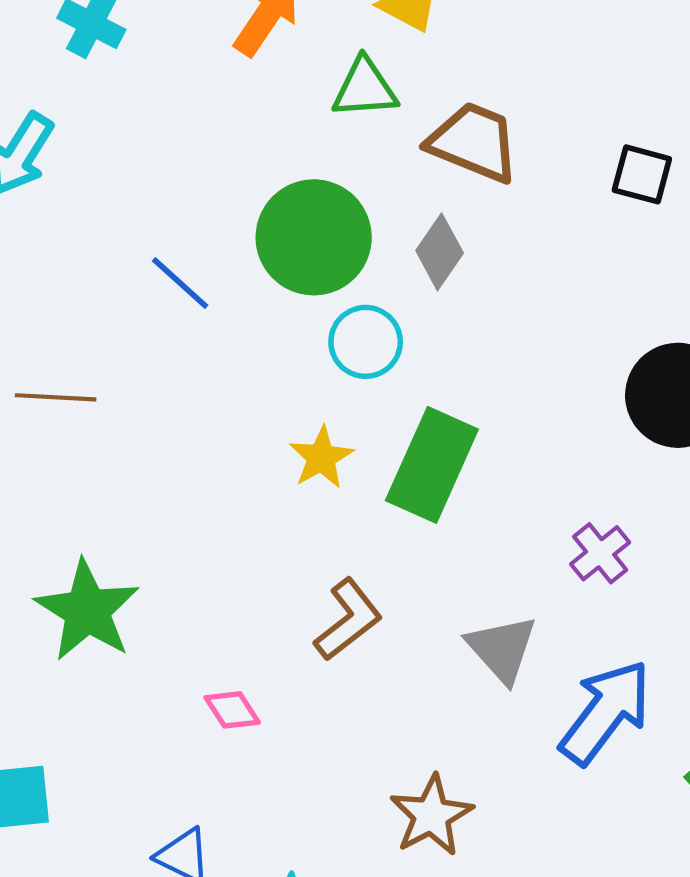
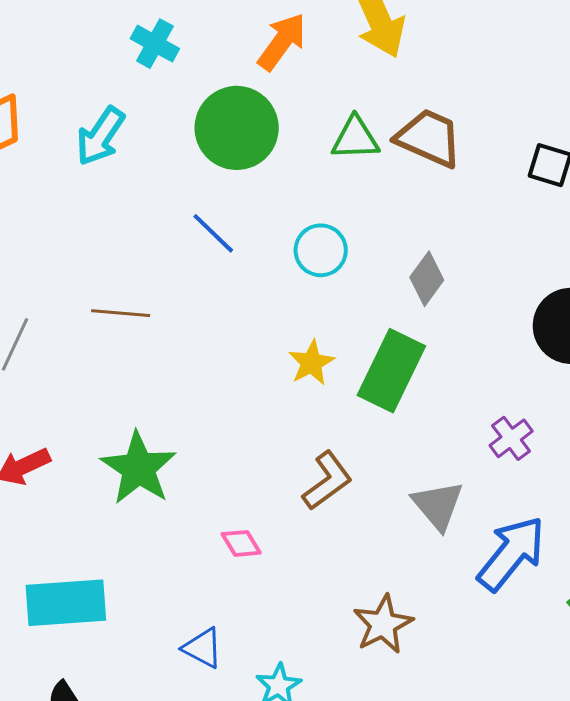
green triangle: (365, 88) -> (355, 138), moved
green circle: (314, 237) -> (237, 128), moved
gray diamond: (440, 252) -> (427, 279), moved
cyan circle: (366, 342) -> (321, 250), moved

